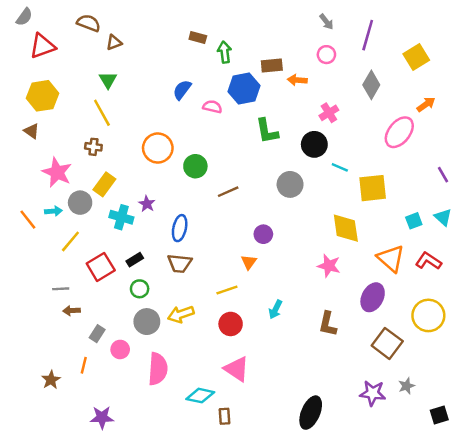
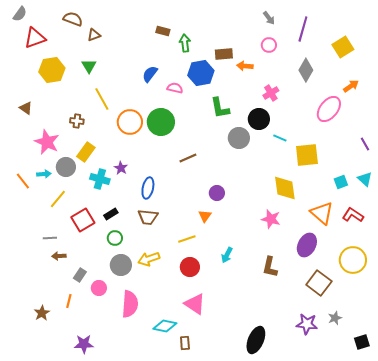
yellow hexagon: (42, 96) -> (52, 70), moved
yellow line: (102, 113) -> (102, 99), moved
green circle: (195, 166) -> (161, 122), moved, size x1.4
gray circle: (290, 184) -> (239, 138), moved

